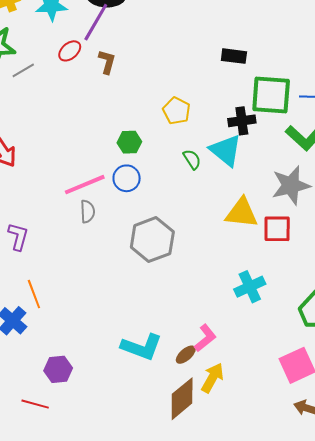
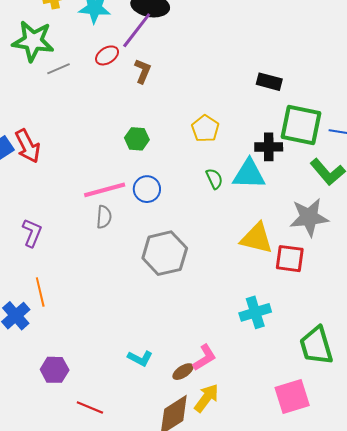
green hexagon: (129, 142) -> (137, 139), moved
cyan triangle: (226, 150) -> (249, 174), turned -45
cyan L-shape: (142, 347) -> (140, 358), size x0.6
red line: (35, 404) -> (90, 407), moved

